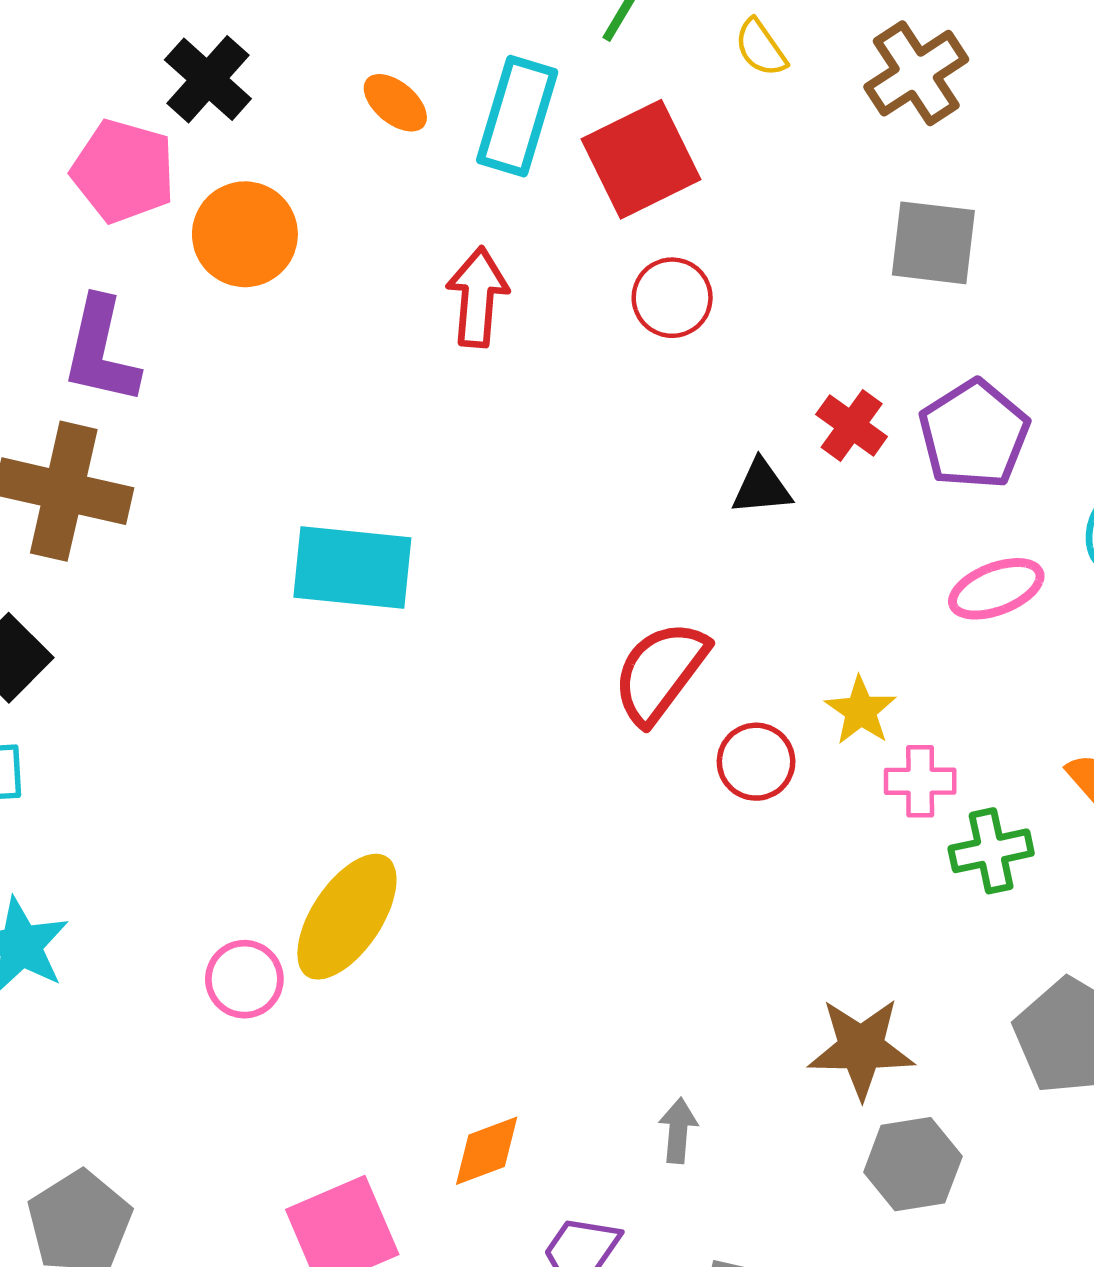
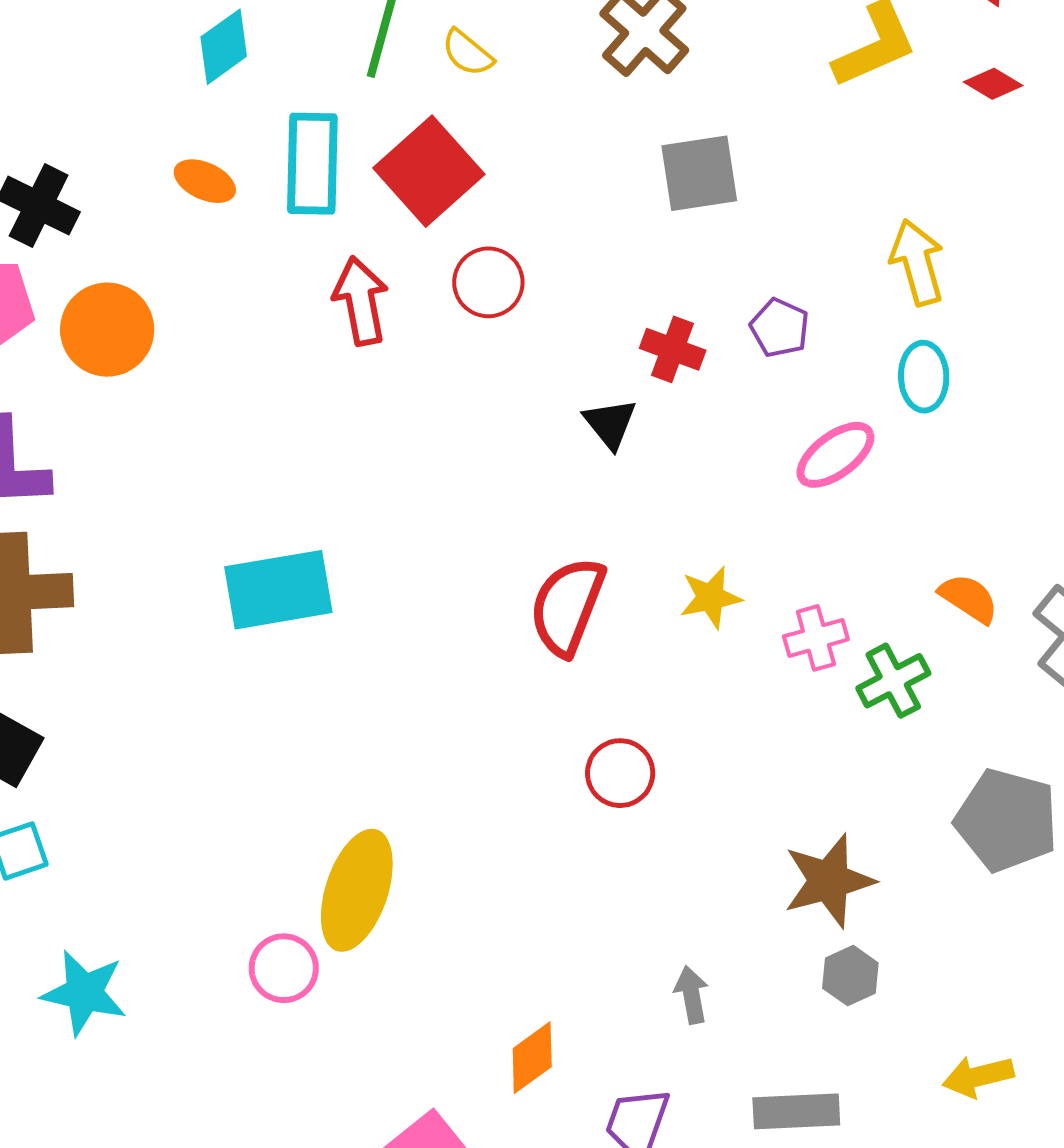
yellow semicircle: (761, 48) -> (467, 53), moved
red arrow: (477, 297) -> (361, 301), moved
purple pentagon: (974, 434) -> (780, 328), size x0.6
black triangle: (762, 487) -> (610, 424), turned -48
yellow star: (861, 711) -> (711, 597), moved, turned -30
red circle: (756, 762) -> (620, 773), moved
gray hexagon: (913, 1164) -> (850, 976), moved, size x0.7

